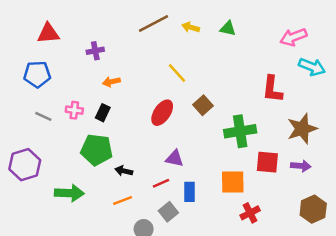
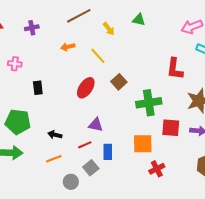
yellow arrow: (191, 27) -> (109, 29), moved, turned -144
purple cross: (95, 51) -> (32, 28), moved
orange arrow: (111, 82) -> (68, 47), moved
pink cross: (74, 110) -> (15, 64), moved
black rectangle: (103, 113) -> (38, 88), turned -32
green pentagon: (97, 150) -> (18, 122), moved

